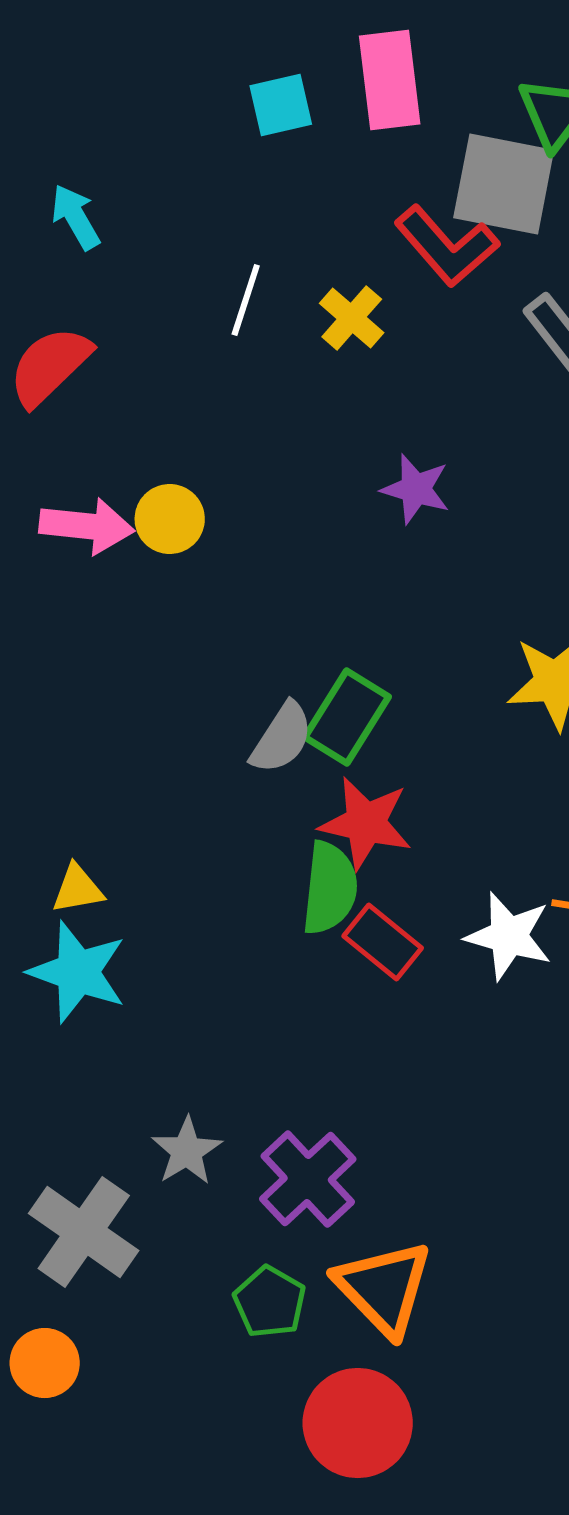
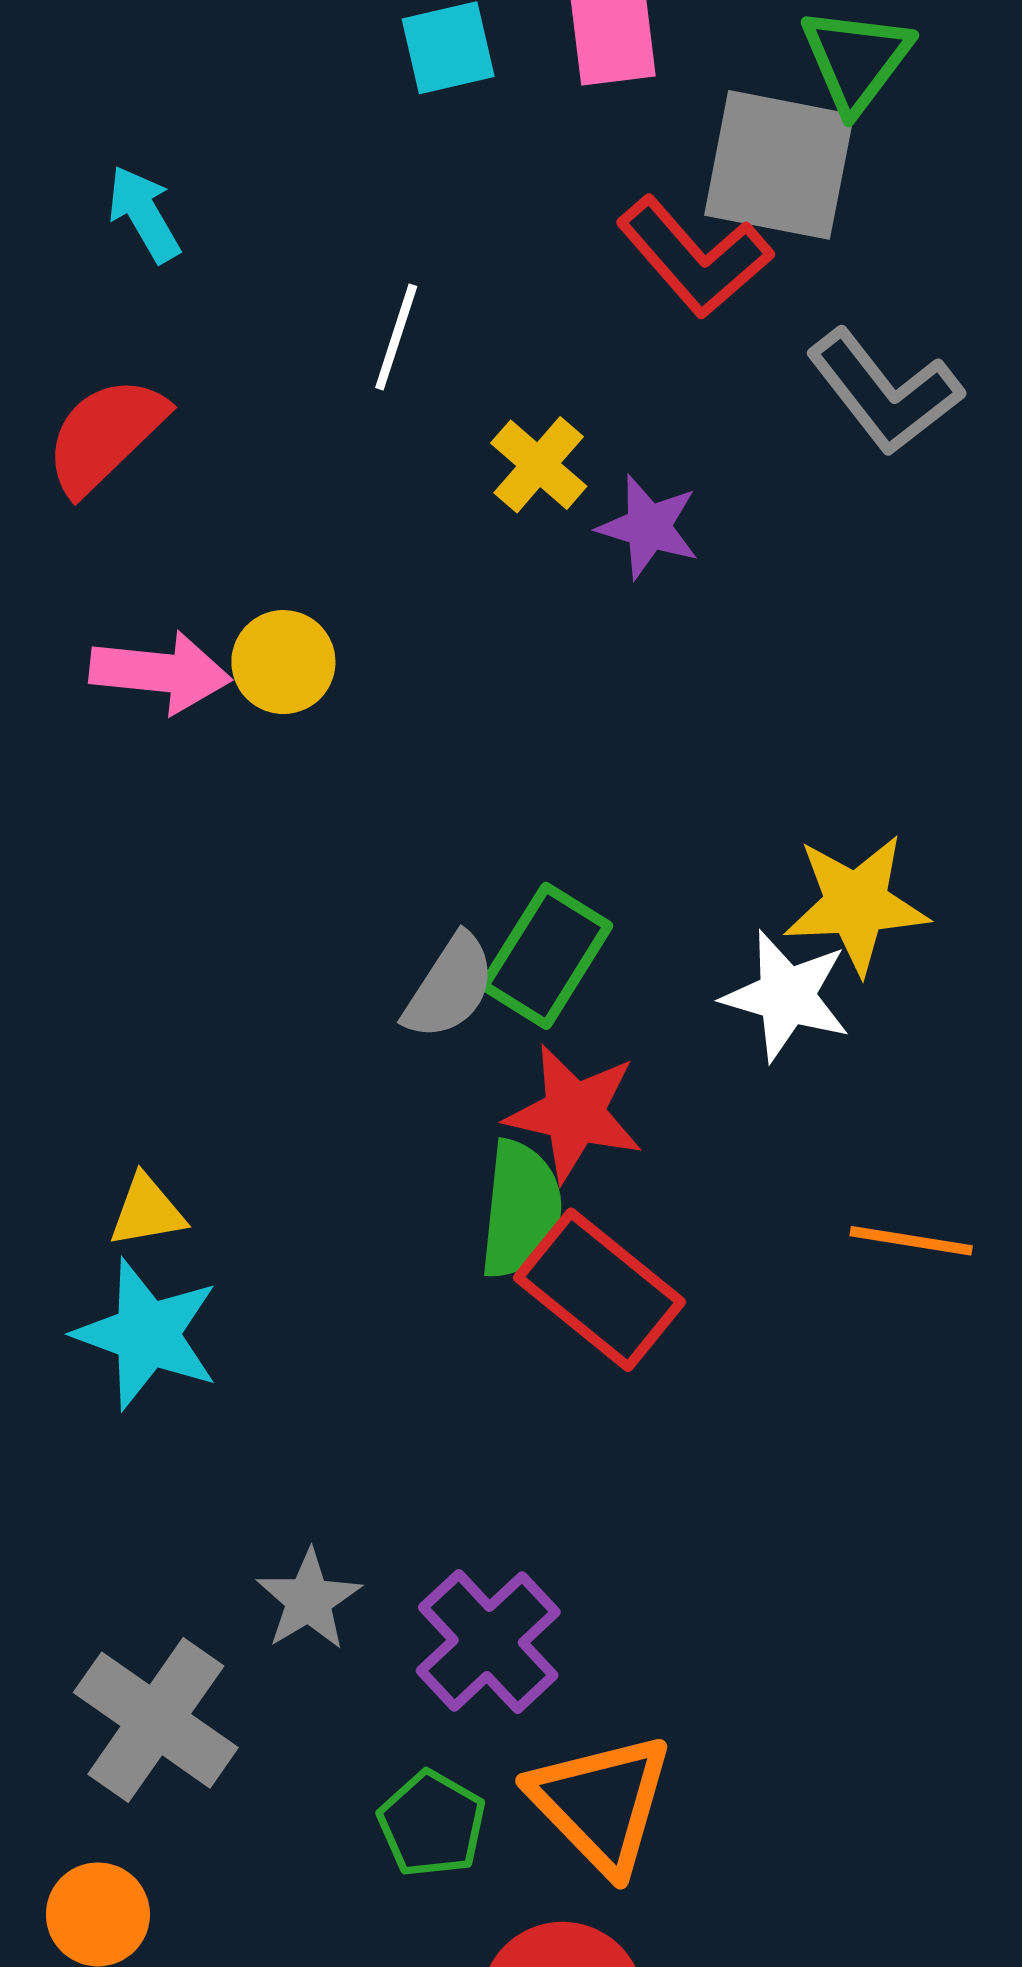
yellow cross: (352, 318) -> (539, 465), moved
purple star: (416, 489) -> (648, 527), moved
white star: (509, 936) -> (786, 996), moved
red rectangle: (383, 942) -> (599, 1290), size x1.4

